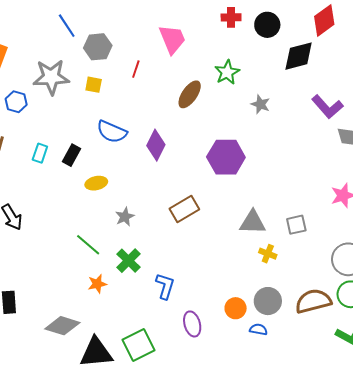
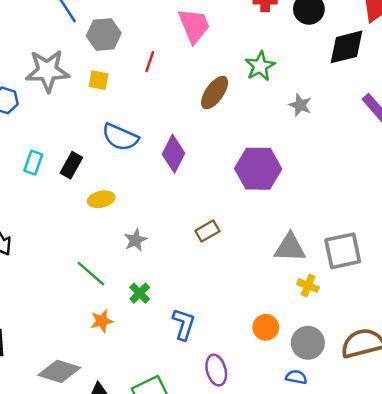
brown rectangle: (184, 209) -> (207, 231), size x0.7
gray square: (296, 225) -> (343, 251), size x1.5
green cross: (128, 261) -> (140, 293), size x0.7
orange circle: (236, 308) -> (266, 327), moved

